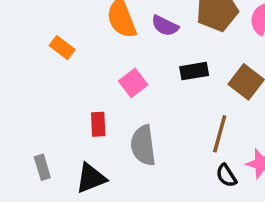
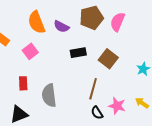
pink square: (133, 83) -> (30, 51), moved

